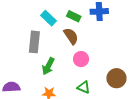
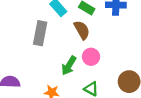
green arrow: (48, 66) -> (69, 66), moved

